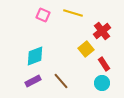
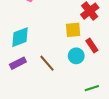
yellow square: (86, 49) -> (73, 30), turned 35
cyan circle: (102, 83) -> (76, 56), moved

